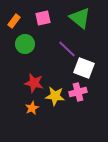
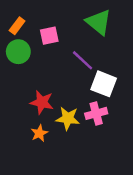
pink square: (43, 18) -> (49, 36), moved
green circle: (25, 44) -> (18, 52), moved

